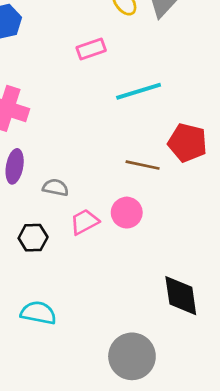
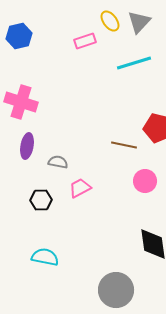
pink rectangle: (91, 49) -> (85, 41), moved
cyan line: (139, 91) -> (134, 63), moved
pink circle: (127, 213) -> (145, 181), moved

